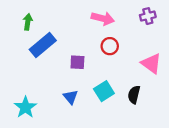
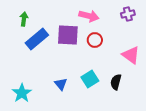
purple square: (77, 62) -> (68, 35), moved, size x1.6

